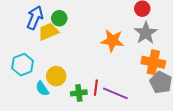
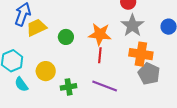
green circle: (59, 18) -> (66, 37), moved
red line: (96, 88) -> (100, 55), moved
cyan semicircle: (42, 89) -> (21, 84), moved

